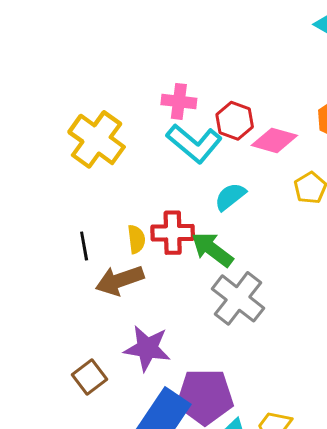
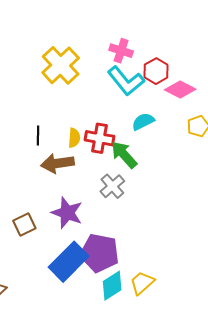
gray cross: (238, 298) -> (112, 186), moved, size x0.7

